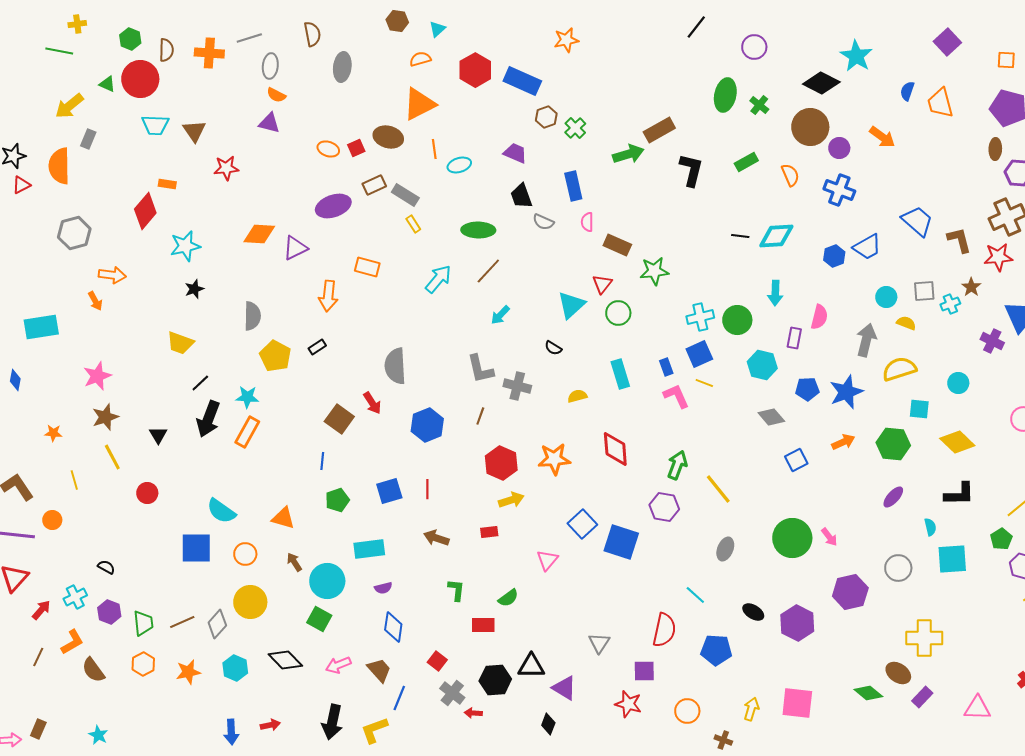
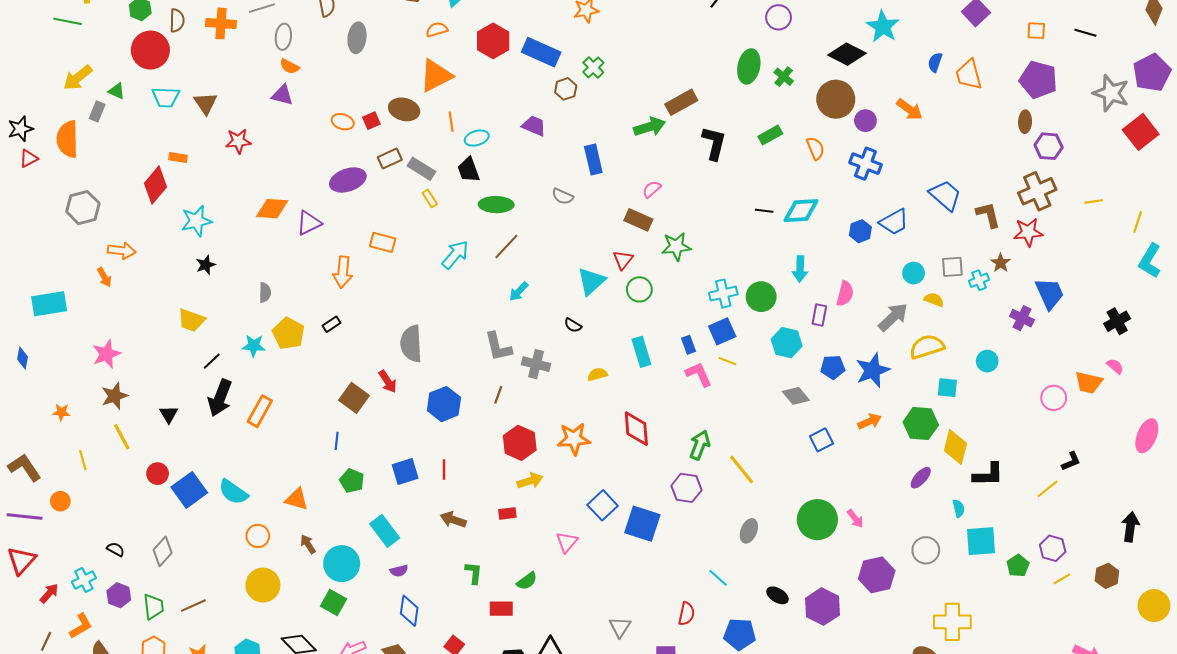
green triangle: (107, 84) -> (117, 91), moved
green cross: (575, 128) -> (593, 67), moved
black trapezoid: (521, 196) -> (469, 170), moved
pink semicircle: (587, 222) -> (652, 189), moved, turned 48
gray semicircle: (252, 316) -> (265, 293), size x0.7
gray arrow: (866, 340) -> (893, 317), turned 32
cyan star: (247, 397) -> (254, 346), moved
yellow diamond: (957, 442) -> (955, 447), moved, turned 60
green pentagon: (337, 500) -> (352, 481), turned -30
green pentagon: (1001, 539) -> (1018, 566), moved
blue square: (196, 548) -> (189, 490), moved, turned -36
cyan rectangle: (369, 549) -> (385, 531), turned 60
gray diamond: (217, 624) -> (163, 551), moved
red semicircle: (664, 630) -> (686, 614), size x0.7

